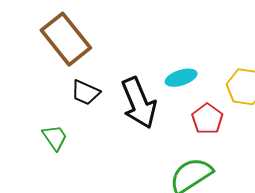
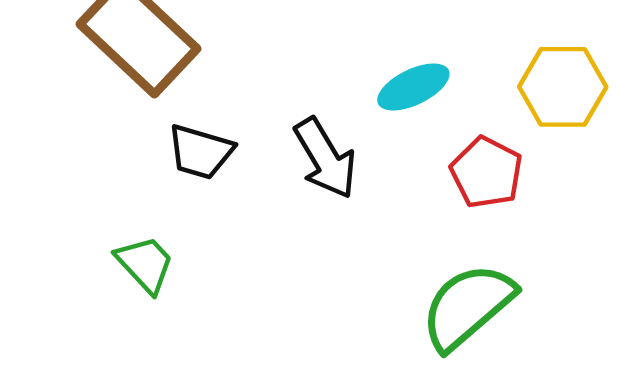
black arrow: (139, 103) -> (325, 158), size x0.7

